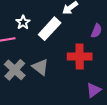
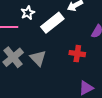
red cross: (80, 56) -> (77, 54), size x0.7

